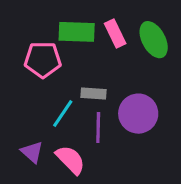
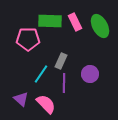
gray rectangle: (94, 94) -> (61, 61), turned -70
purple circle: (138, 114) -> (90, 74), size x0.7

